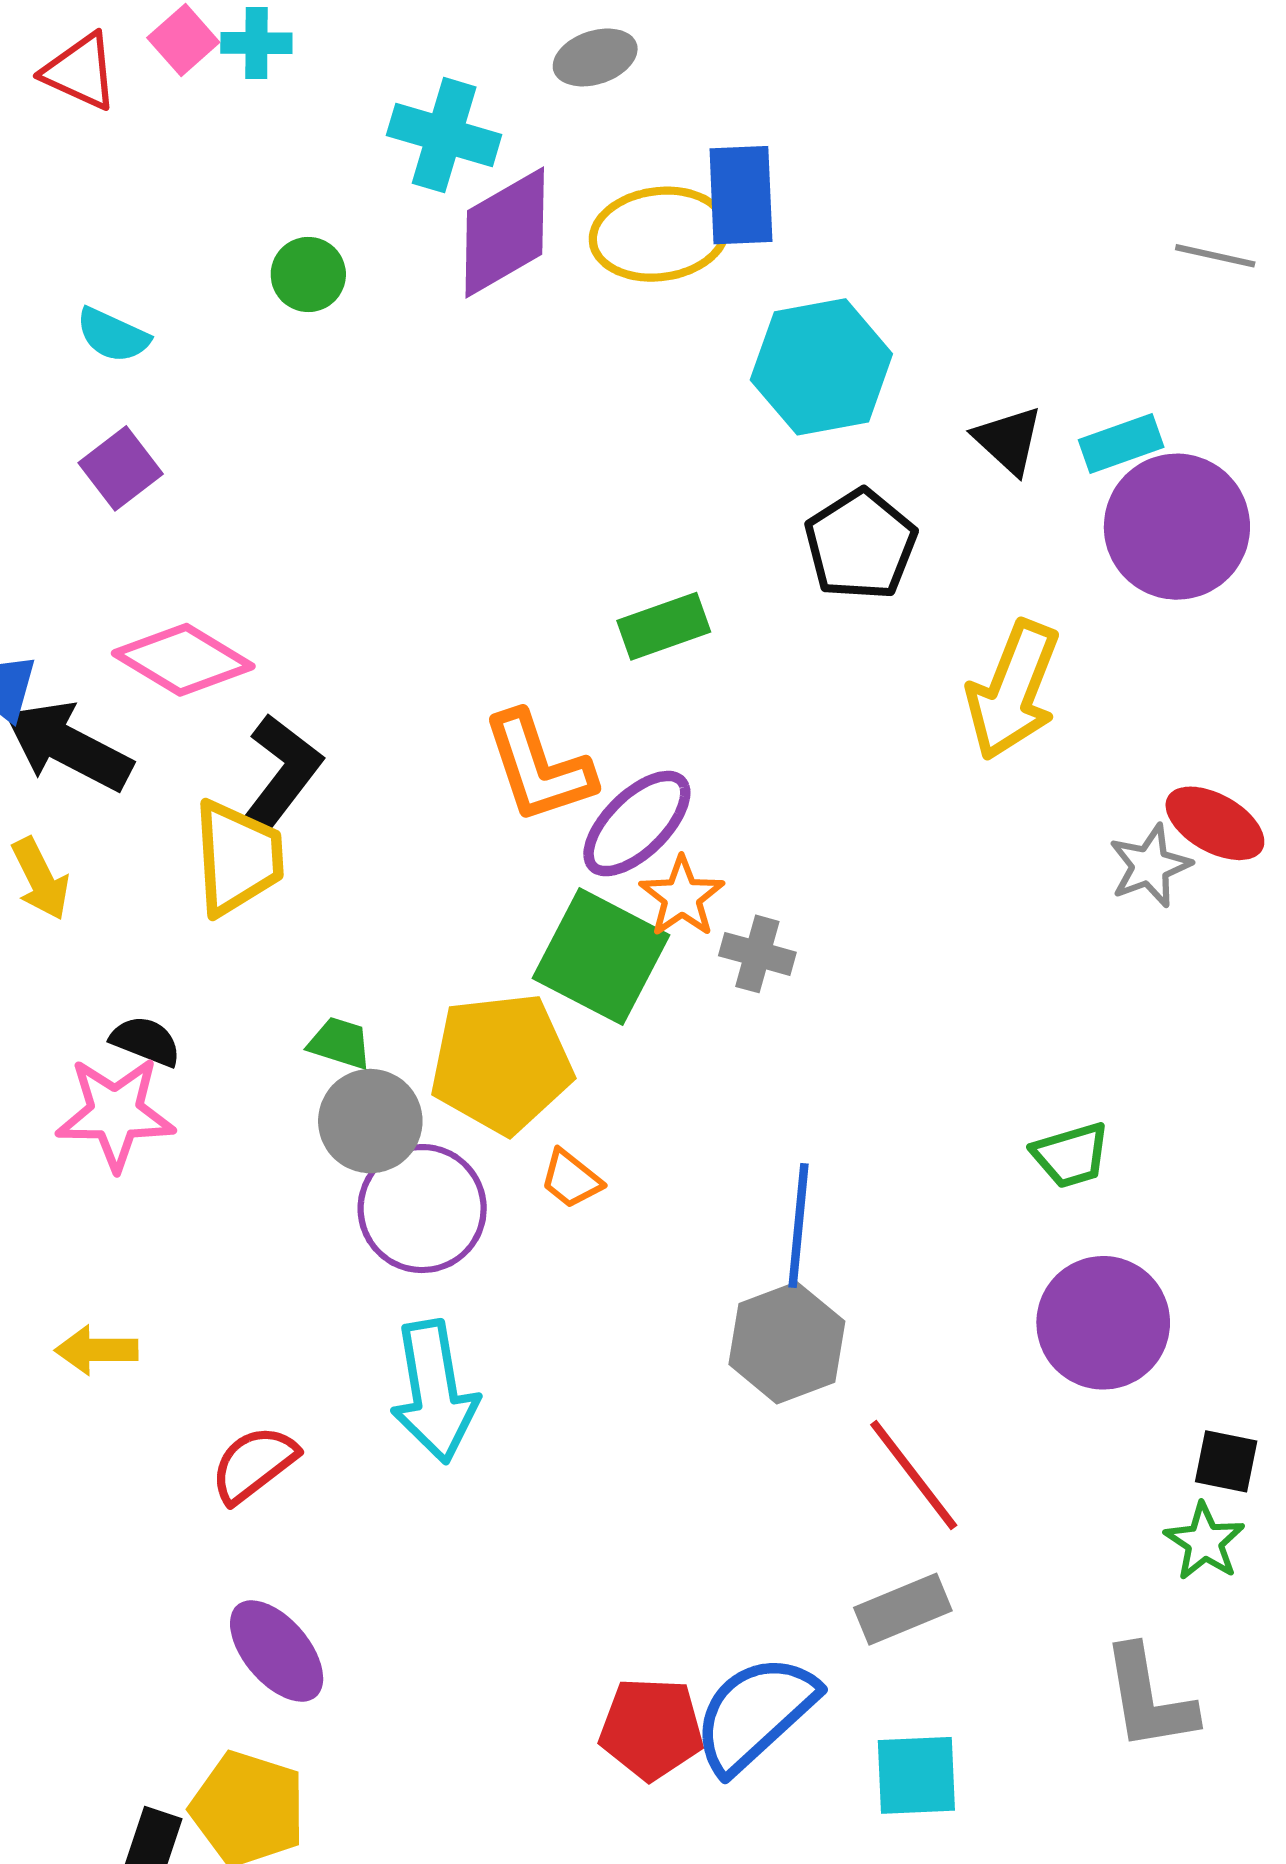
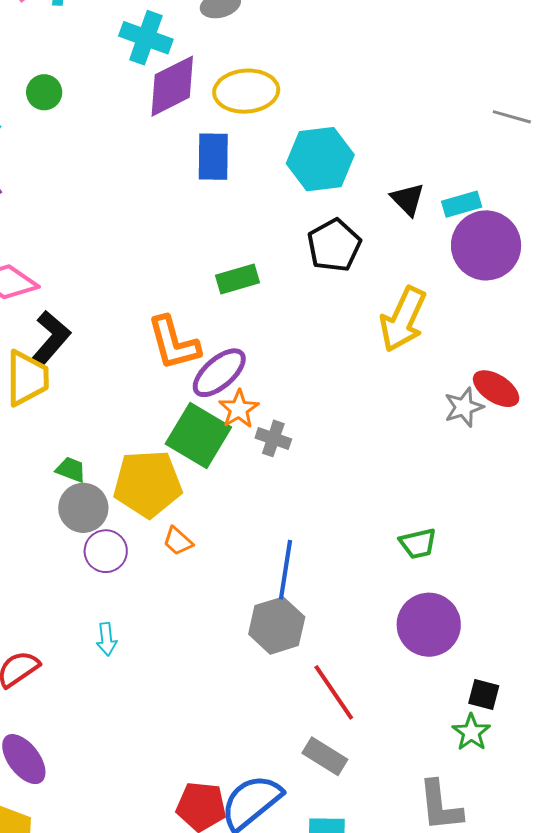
blue rectangle: (741, 195) -> (213, 157), moved
green circle: (308, 274) -> (44, 92), moved
purple circle: (422, 1209) -> (106, 551), size x0.7
cyan arrow: (434, 1392) -> (107, 639), size x0.5
gray rectangle: (903, 1609) -> (325, 756), turned 51

